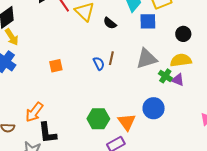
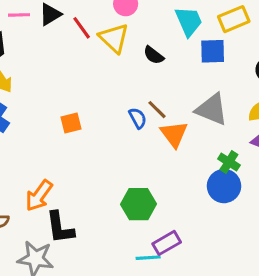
brown line: (111, 58) -> (157, 110), turned -56
gray triangle: (147, 59) -> (212, 109), turned 40
green cross: (165, 76) -> (229, 162), moved
orange triangle: (127, 122) -> (174, 134), moved

